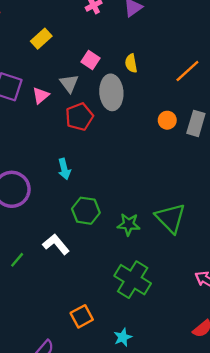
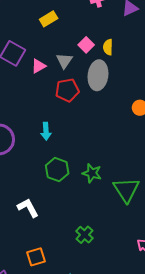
yellow semicircle: (131, 63) -> (108, 47), moved
green star: (129, 224) -> (92, 173), moved
white L-shape: (56, 244) -> (28, 208), moved
green cross: (133, 280) -> (85, 235), size x0.6

